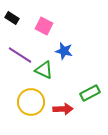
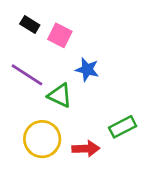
black rectangle: (12, 18) -> (30, 24), moved

